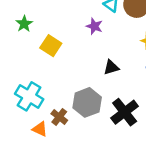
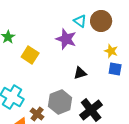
purple star: (94, 26) -> (66, 39), size x1.5

